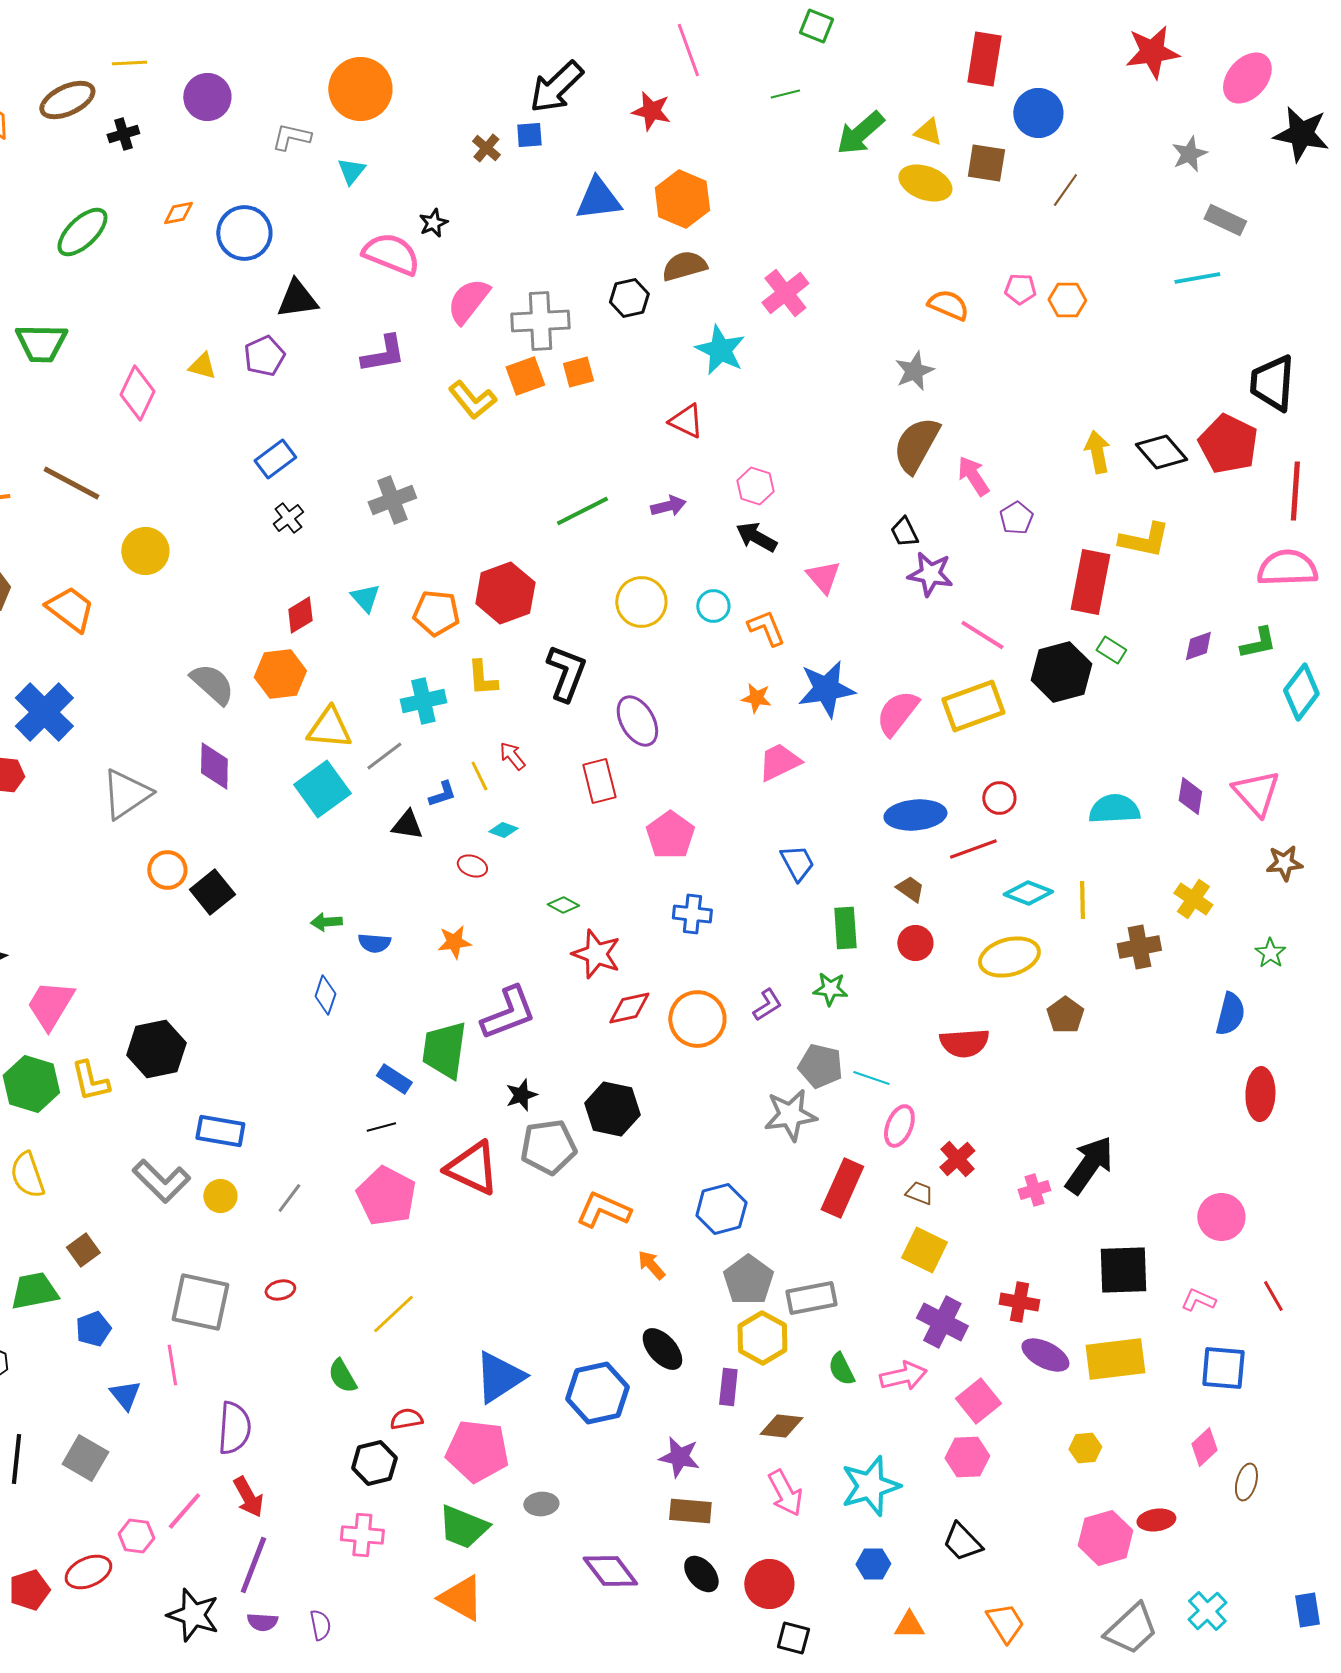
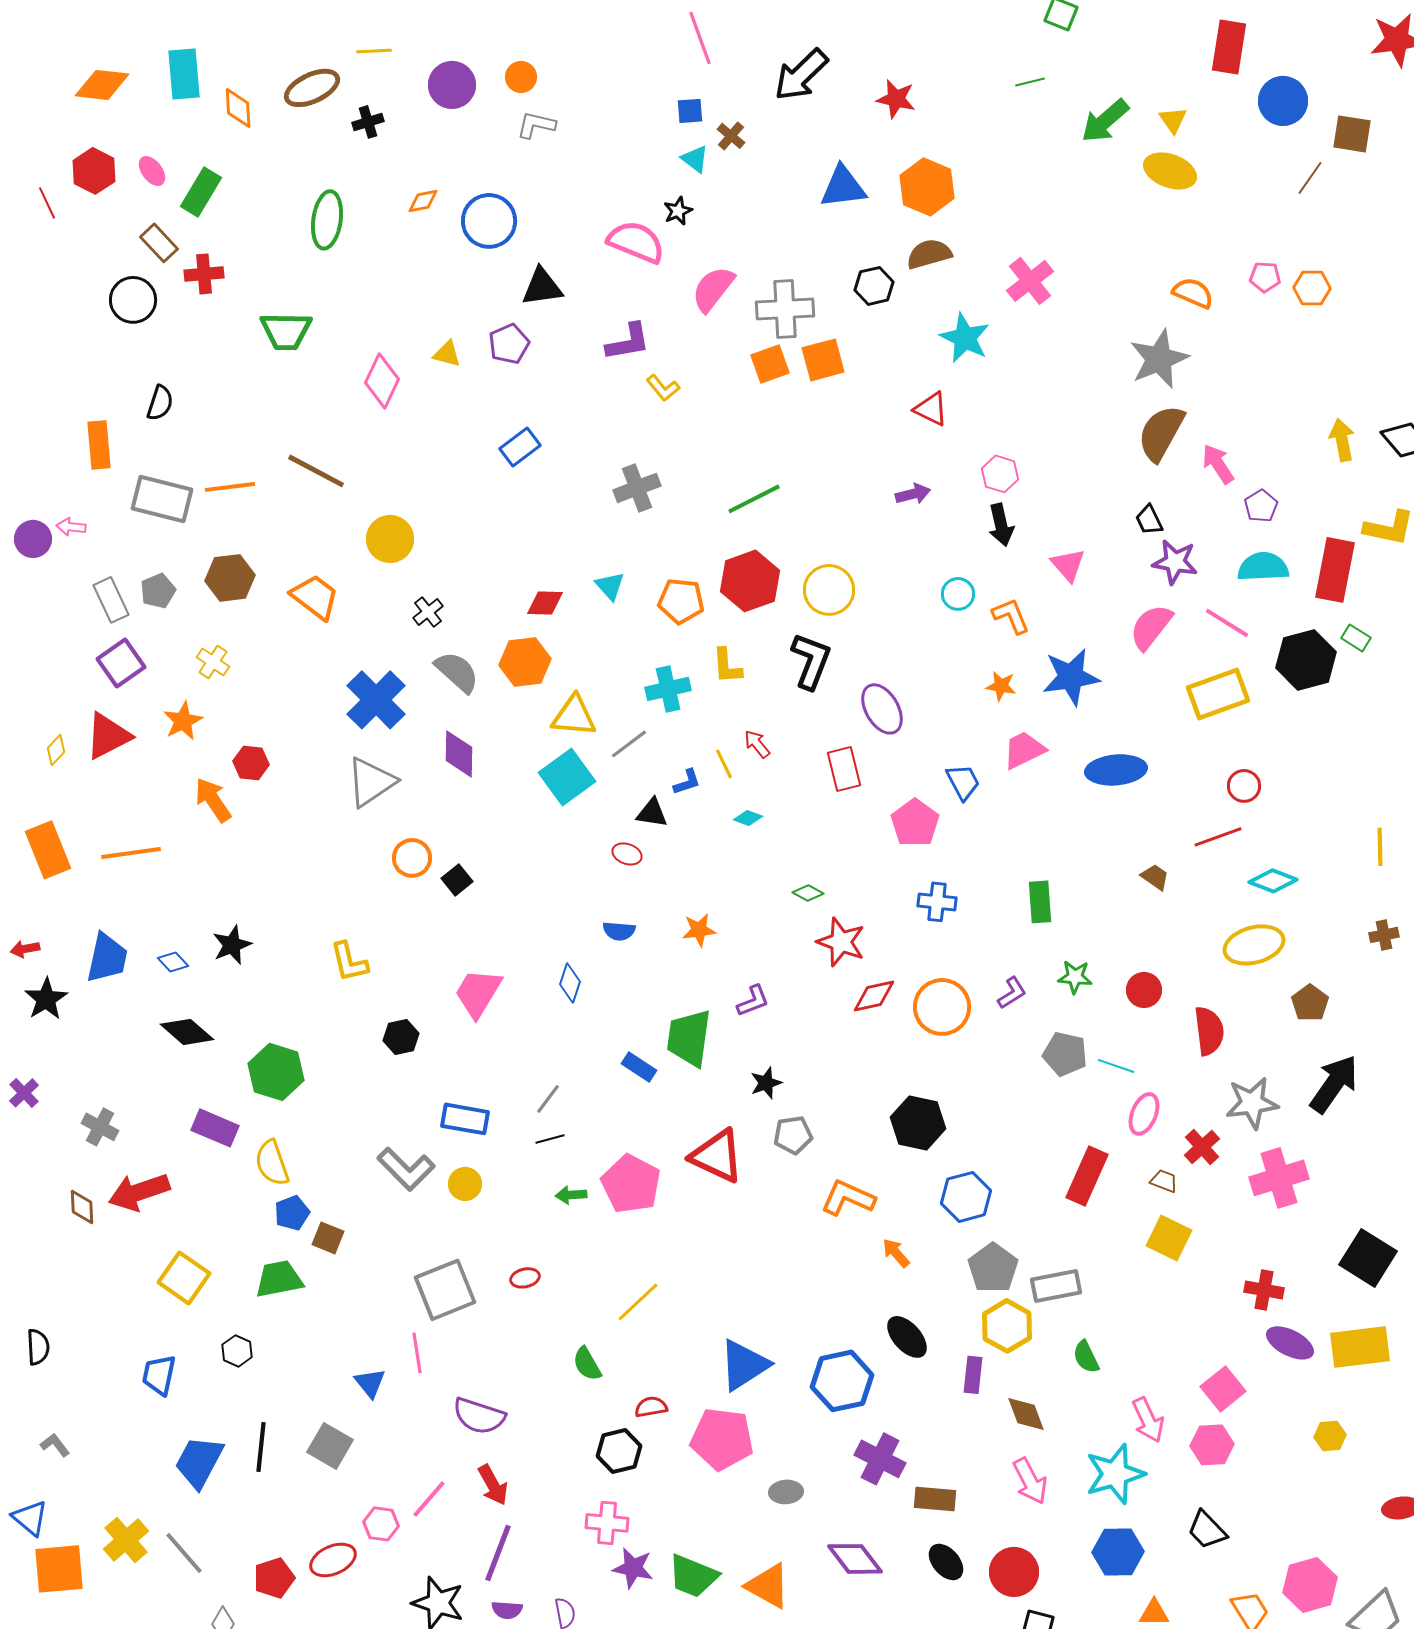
pink line: (688, 50) -> (700, 38), moved
orange circle: (360, 89) -> (521, 77), moved, size x0.5
yellow triangle: (928, 132) -> (1173, 120), turned 36
blue square: (529, 135) -> (690, 111), moved
brown square: (986, 163) -> (1352, 134), moved
cyan triangle: (351, 171) -> (695, 159), moved, turned -32
green ellipse: (82, 232) -> (327, 220), turned -38
gray star: (914, 371) -> (1159, 359), size x1.5
orange square: (578, 372) -> (823, 360), size x1.4
yellow L-shape: (472, 400) -> (663, 388), moved, size x0.7
green line: (582, 511) -> (754, 499), moved
black cross: (288, 518) -> (428, 612), moved
black arrow: (756, 537) -> (1001, 525), turned -132
yellow circle: (641, 602) -> (829, 590), moved
red diamond: (300, 615) -> (545, 603), turned 33
blue cross: (44, 712) -> (376, 700), moved
pink semicircle: (897, 713) -> (1151, 627), moved
cyan semicircle: (1114, 809) -> (1263, 567), moved
blue ellipse: (915, 815) -> (1116, 770), moved
blue trapezoid: (797, 863) -> (963, 782), moved
red ellipse: (472, 866) -> (627, 854), moved
black square: (212, 892) -> (457, 880), size x0.7
yellow line: (1082, 900) -> (1380, 847), moved
green arrow: (326, 922) -> (571, 1195), moved
green rectangle: (845, 928) -> (1040, 902), moved
red circle: (915, 943) -> (1144, 990), moved
brown cross: (1139, 947) -> (1384, 935), size x0.7
pink trapezoid: (50, 1005) -> (478, 993), moved
purple L-shape: (508, 1013) -> (753, 1001), size x0.6
red semicircle: (964, 1043) -> (1209, 1031), turned -93
black hexagon: (156, 1049) -> (401, 1037), size x0.6
yellow L-shape: (90, 1081) -> (349, 962), moved
black hexagon: (612, 1109) -> (918, 1123), moved
gray star: (790, 1115) -> (1252, 1103), moved
black line: (381, 1127) -> (550, 1139), moved
gray pentagon: (548, 1147) -> (793, 1135), size x0.7
black arrow: (1089, 1165) -> (1334, 1084), moved
pink cross: (1034, 1190) -> (1279, 1178), size x1.8
gray line: (289, 1198) -> (548, 1099), moved
brown square: (83, 1250) -> (328, 1238), turned -32
black square: (1123, 1270) -> (1368, 1258), turned 34
gray square: (200, 1302) -> (445, 1290), turned -34
purple cross: (942, 1322) -> (880, 1459), moved
blue pentagon: (93, 1329) -> (292, 1213), moved
pink arrow: (903, 1376) -> (1148, 1420), moved, turned 78
brown diamond: (781, 1426) -> (1026, 1414), turned 63
purple semicircle: (234, 1428) -> (479, 1416), turned 104
purple star: (679, 1457) -> (633, 1568), moved
green trapezoid: (463, 1527) -> (693, 1576), moved
pink hexagon: (1105, 1538) -> (1310, 1585), moved
blue hexagon: (873, 1564) -> (1118, 1552), size x1.5
orange triangle: (461, 1598) -> (768, 1586), moved

